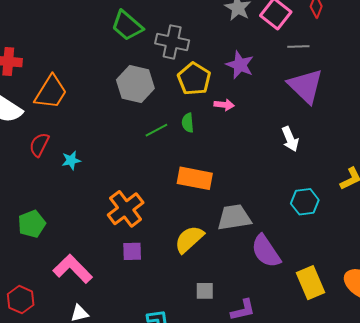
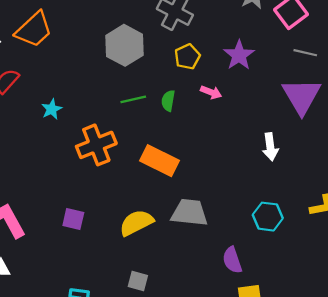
yellow pentagon: (194, 79) -> (187, 57), size x0.7
cyan star: (71, 160) -> (52, 109), moved, turned -30
orange cross: (126, 209) -> (96, 145), moved
purple semicircle: (266, 251) -> (232, 260), moved, size x0.7

